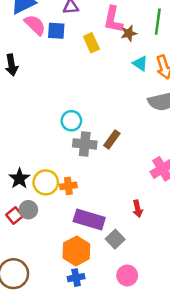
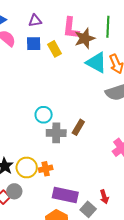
blue square: (56, 31) -> (34, 44), moved
brown star: (129, 33) -> (85, 38), size x1.5
cyan triangle: (140, 64) -> (96, 63), size x1.6
red arrow: (138, 209) -> (104, 197), moved

